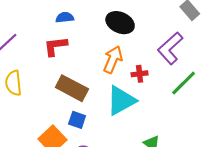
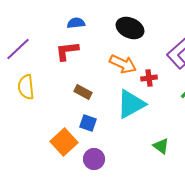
orange arrow: (113, 59) -> (123, 64), turned 92
brown rectangle: (72, 88) -> (83, 92), size x0.6

